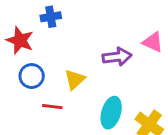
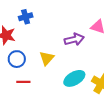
red line: (52, 107) -> (23, 82), moved
cyan ellipse: (111, 113) -> (74, 78), turned 50

